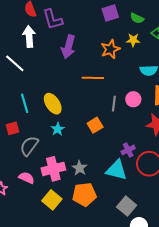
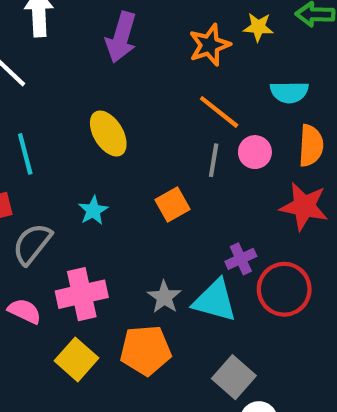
orange line: (93, 78) -> (219, 112), moved, turned 35
yellow ellipse: (53, 104) -> (108, 133), moved
gray star: (79, 168) -> (164, 297), moved

